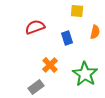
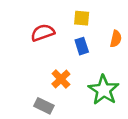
yellow square: (77, 11) -> (82, 18), moved
gray rectangle: (36, 87) -> (44, 106), turned 63

